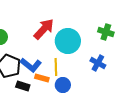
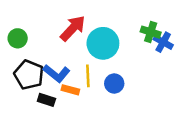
blue cross: (98, 63) -> (163, 42), moved
blue circle: (63, 85) -> (114, 84), moved

